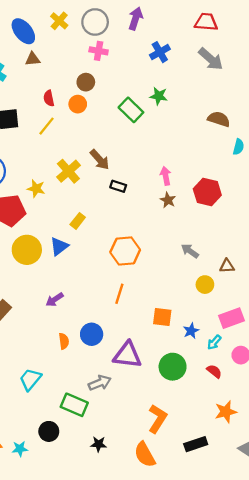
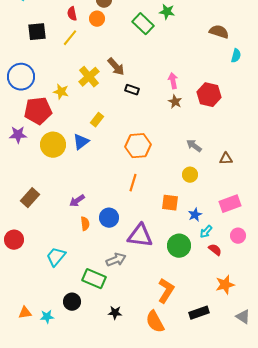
yellow circle: (205, 285) -> (190, 175), moved
purple arrow: (55, 300) -> (77, 201), moved
cyan arrow: (214, 342) -> (206, 232), moved

